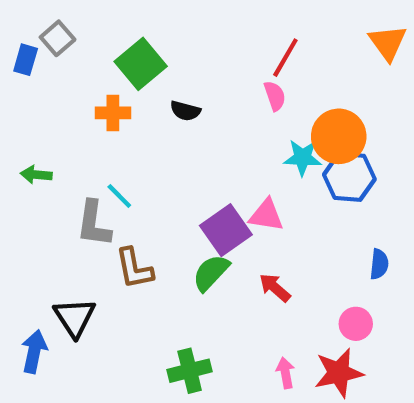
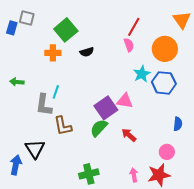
gray square: (58, 38) -> (27, 18), turned -35
black semicircle: (185, 111) -> (87, 52), turned -32
orange circle: (339, 136) -> (165, 49), moved
cyan star: (302, 158) -> (142, 74), turned -30
cyan line: (119, 196) -> (56, 92), turned 64

